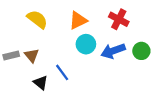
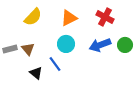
yellow semicircle: (37, 19) -> (33, 17), turned 96
cyan circle: (86, 44) -> (66, 44), moved

